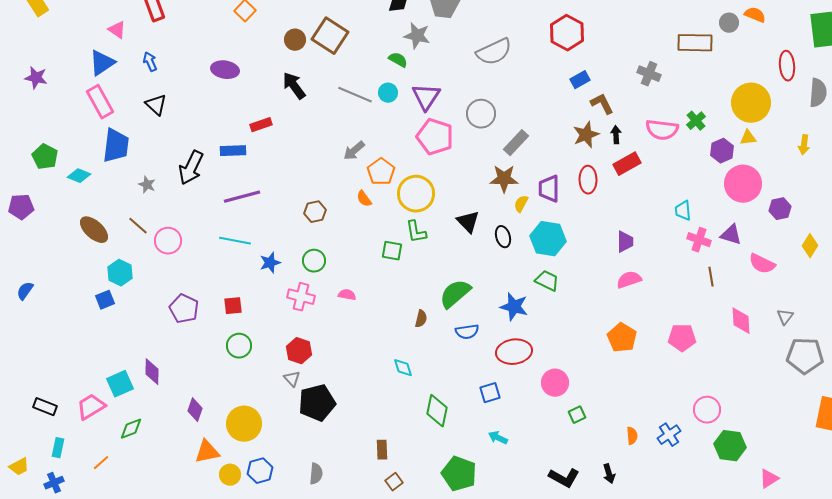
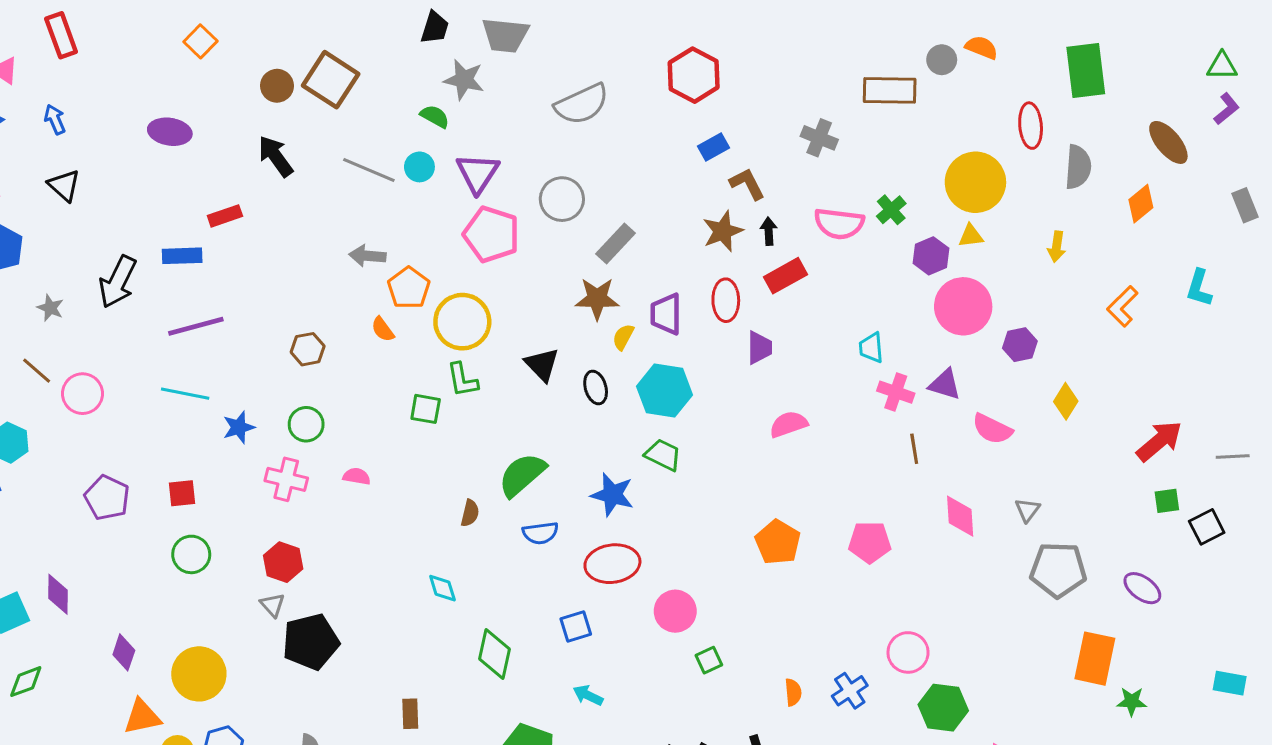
gray arrow: (354, 151) -> (367, 256), turned 45
purple trapezoid: (625, 242) -> (759, 348), moved
pink semicircle: (629, 280) -> (789, 424), moved

